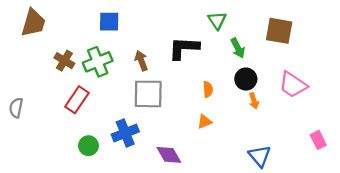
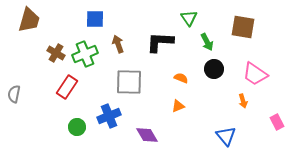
brown arrow: (141, 61) -> (118, 44), moved
orange semicircle: (208, 89) -> (181, 78), turned -64
orange arrow: (254, 101) -> (243, 101), moved

